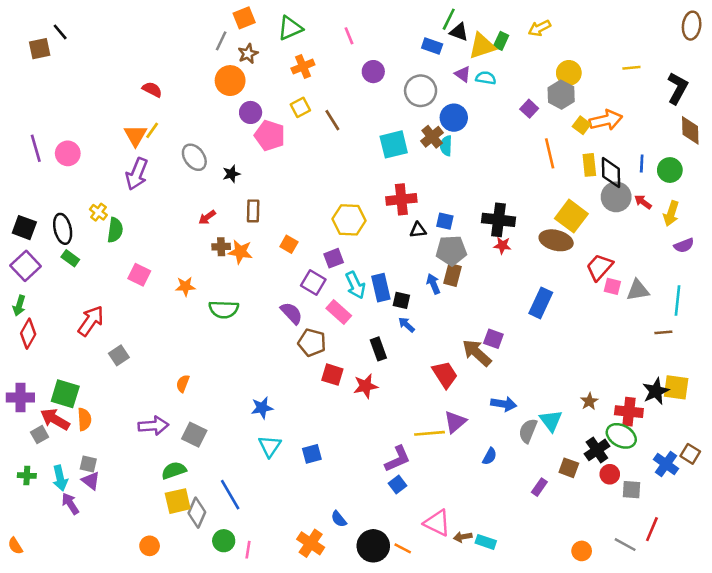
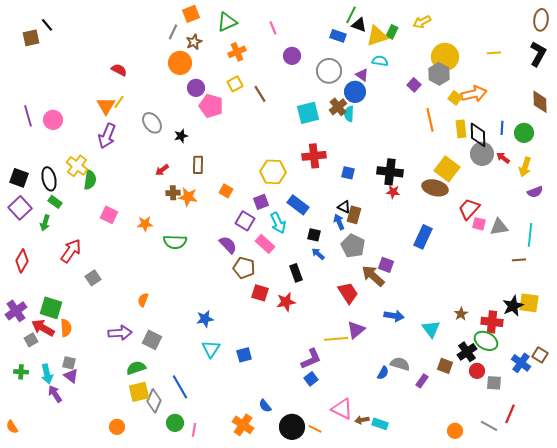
yellow circle: (569, 73) -> (445, 57), size x1.4
purple triangle: (463, 74) -> (362, 75), moved
black L-shape: (677, 88) -> (538, 54), moved
yellow cross: (98, 212) -> (77, 166), size x1.5
black triangle: (418, 230) -> (344, 207), moved, turned 32
gray pentagon: (451, 251) -> (353, 246), moved, turned 30
blue rectangle: (381, 288) -> (298, 205), moved, turned -40
green arrow: (19, 306) -> (45, 223), moved
purple cross: (20, 398) -> (16, 311), turned -35
gray semicircle: (528, 431) -> (400, 364), moved, turned 84
blue semicircle: (490, 456) -> (383, 373), moved

